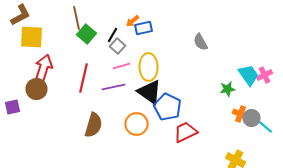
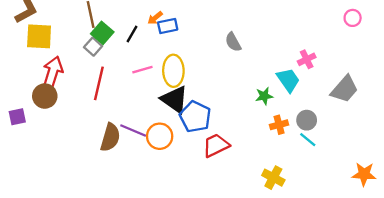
gray square: (118, 46) -> (93, 47), moved
pink cross: (264, 75) -> (307, 59), moved
purple line: (114, 87) -> (133, 130), moved, turned 35
orange cross: (240, 114) -> (279, 125), turned -35
gray circle: (252, 118) -> (307, 120), moved

